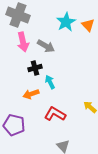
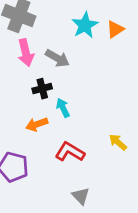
orange triangle: (88, 25) -> (115, 29), turned 40

